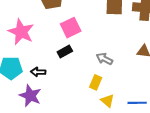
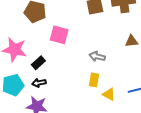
pink square: (71, 28) -> (59, 35), turned -36
black rectangle: (65, 51) -> (38, 63), moved

